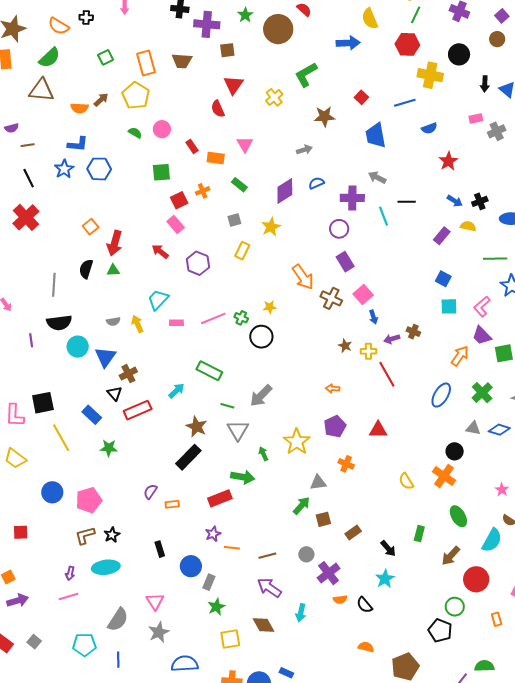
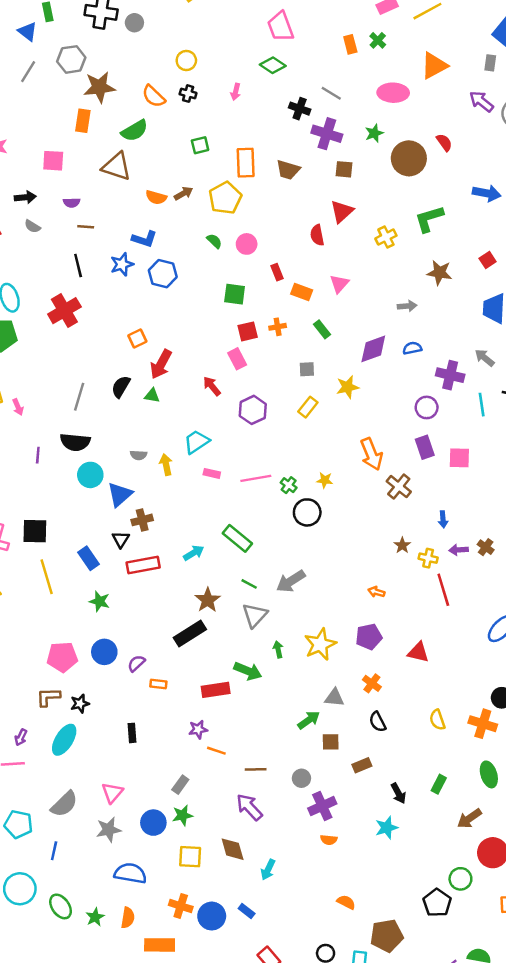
pink square: (363, 295) -> (459, 458), moved, turned 30
orange cross: (444, 476) -> (483, 724), turned -30
blue circle: (52, 492) -> (104, 652), moved
blue circle: (191, 566) -> (153, 823), moved
cyan ellipse: (106, 567) -> (64, 740), turned -64
black semicircle: (364, 605) -> (378, 722), moved
cyan arrow: (301, 613) -> (268, 870), moved

